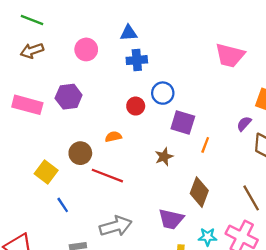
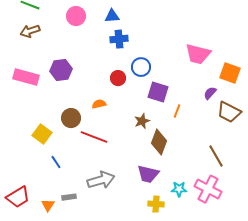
pink circle: (86, 49) -> (76, 16), moved
pink trapezoid: (230, 55) -> (198, 54), moved
brown diamond: (199, 192) -> (159, 142), moved

